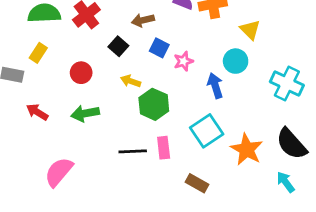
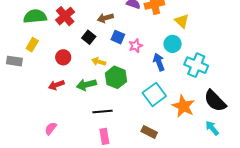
cyan cross: (287, 83) -> (196, 65), moved
red arrow: (37, 112) -> (56, 85), moved, turned -49
green arrow: (85, 113) -> (86, 85), moved
pink rectangle: (164, 148) -> (104, 136), moved
pink semicircle: (59, 172) -> (51, 128), size x0.6

